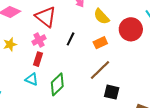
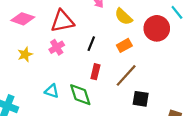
red triangle: (46, 17) -> (62, 21), turned -45
red rectangle: (38, 59) -> (95, 72), moved
green diamond: (57, 84) -> (80, 95), turned -60

